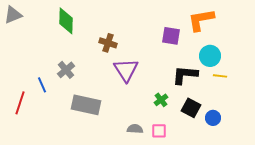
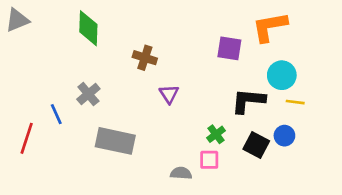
purple triangle: (126, 70) -> (169, 94), size x0.6
blue circle: (213, 118) -> (284, 136), moved
pink square: (159, 131) -> (209, 160), moved

